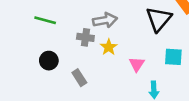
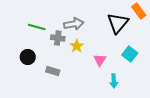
green line: (45, 20) -> (37, 27), moved
cyan square: (173, 57) -> (130, 54), turned 35
gray rectangle: (79, 78) -> (53, 71), turned -40

